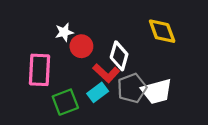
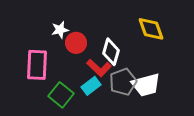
green square: (65, 102) -> (61, 95), turned -30

